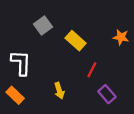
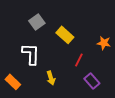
orange star: (121, 37) -> (104, 43), moved
white L-shape: (21, 63) -> (31, 54), moved

